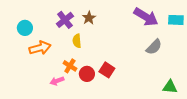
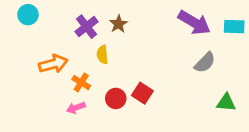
cyan circle: (25, 28) -> (28, 15), moved
orange cross: (70, 66) -> (81, 82), moved
green triangle: (170, 87) -> (226, 102), moved

